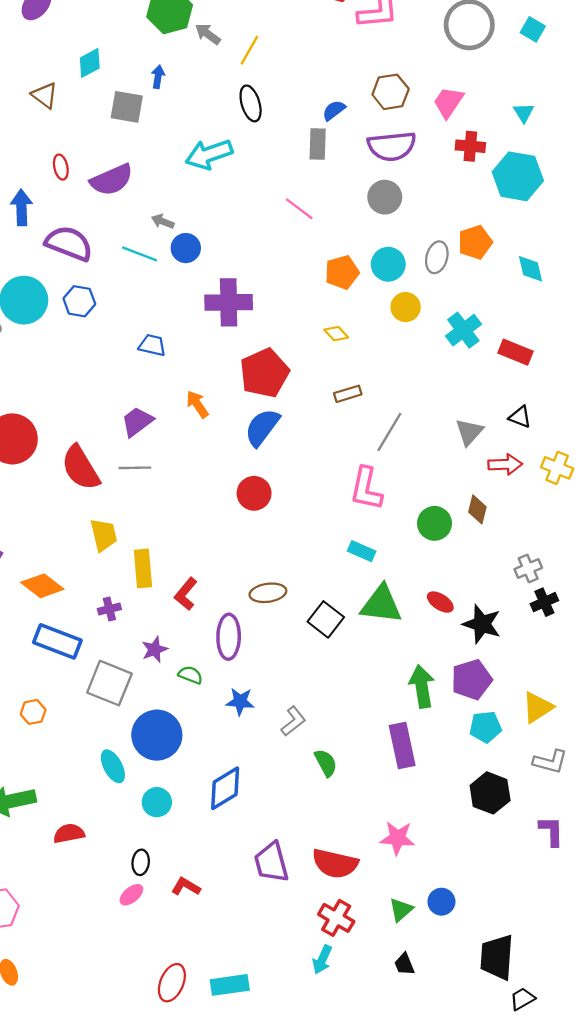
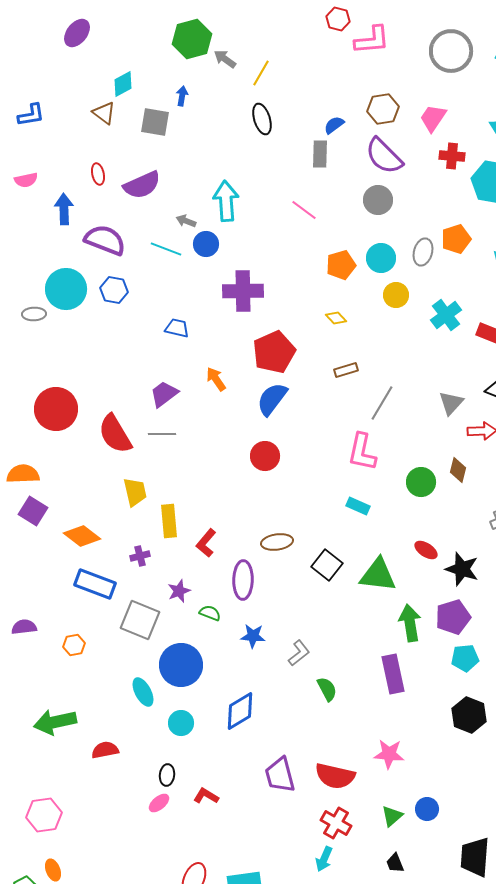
brown triangle: (45, 95) -> (104, 113), moved
purple semicircle: (392, 146) -> (384, 156), turned 51
cyan arrow: (209, 154) -> (226, 201), moved, turned 105
green triangle: (381, 604) -> (378, 575), moved

